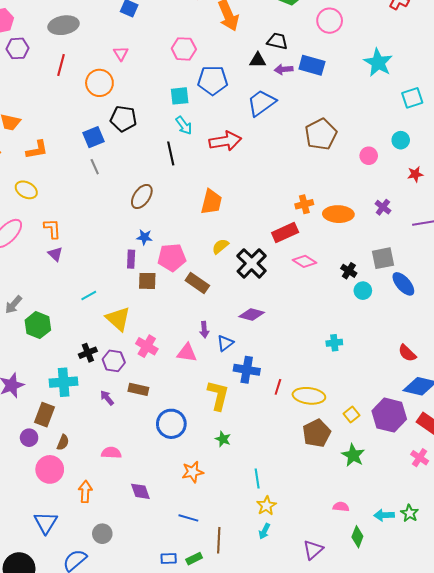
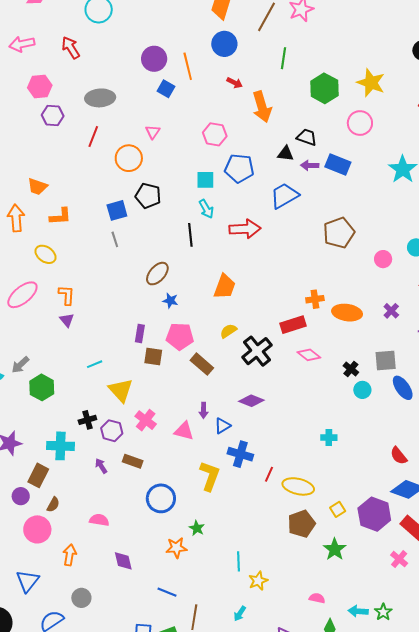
blue star: (144, 237) -> (170, 301), moved
green star: (223, 439) -> (197, 528), moved
yellow star: (266, 506) -> (258, 581), moved

